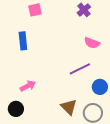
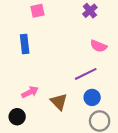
blue circle: (100, 87) -> (92, 97), moved
brown triangle: (69, 107) -> (59, 102), moved

